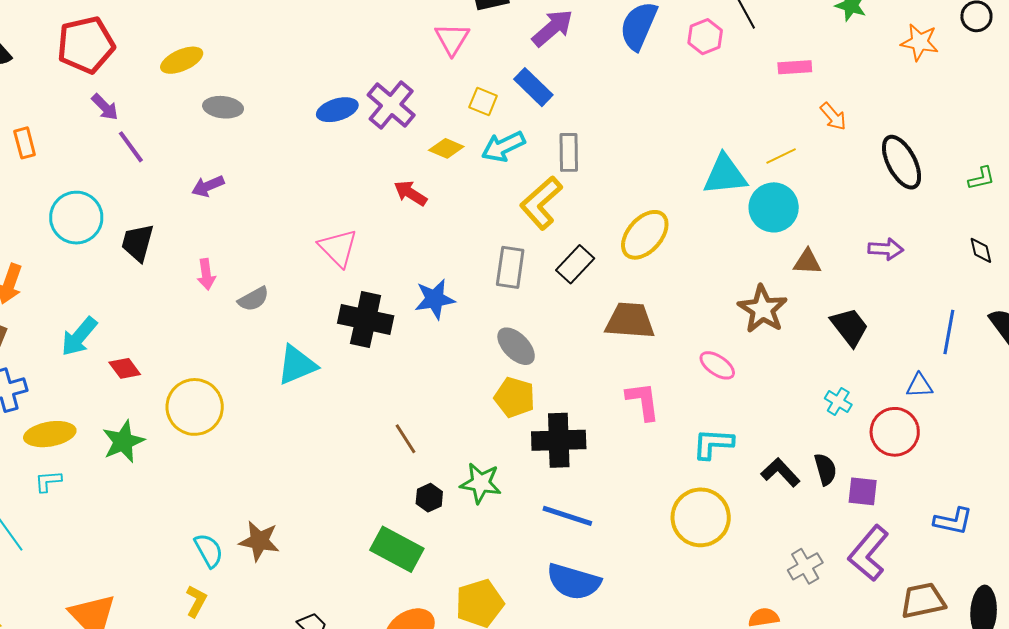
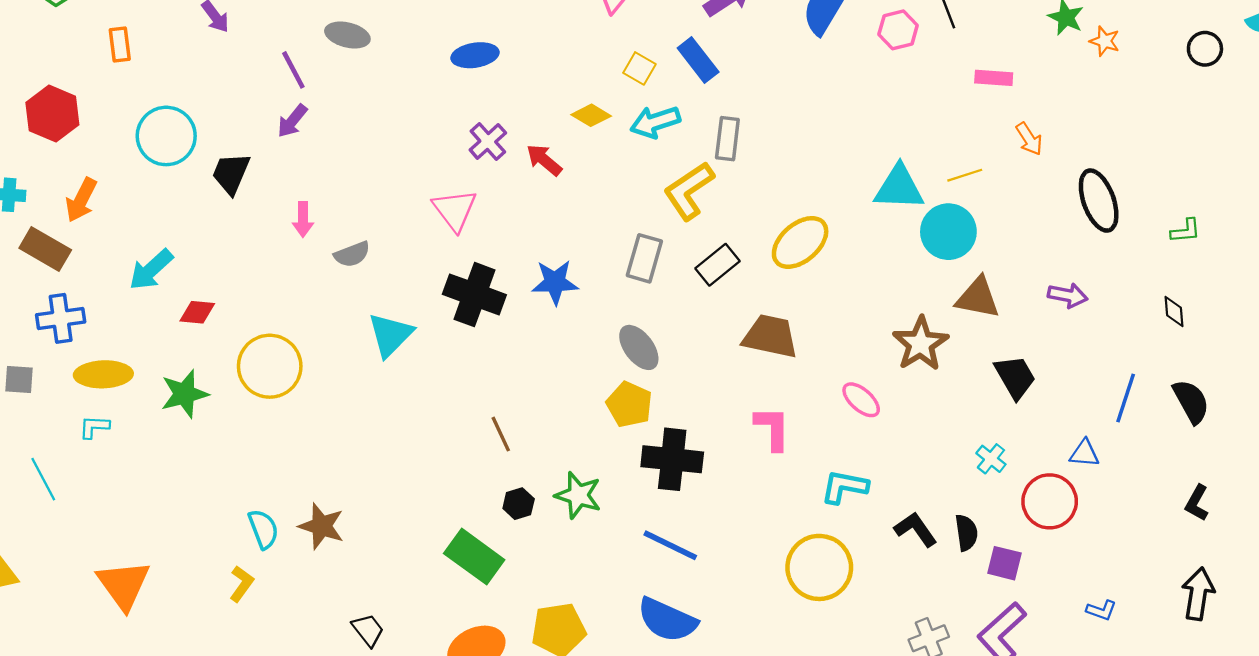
orange star: (920, 42) -> (1105, 41), moved, size x0.7
purple cross: (391, 105) -> (488, 141), moved, size x0.7
purple line: (131, 147) -> (293, 70), moved
purple arrow: (208, 186) -> (292, 121), moved, turned -36
brown triangle: (807, 262) -> (978, 298), size x1.4
cyan triangle: (297, 365) -> (390, 335), turned -30
red diamond: (125, 368) -> (197, 312), turned -56
blue L-shape: (953, 521) -> (1101, 610), size x0.7

